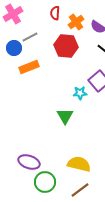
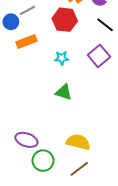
cyan star: (80, 93) -> (62, 58), moved
green triangle: (65, 116) -> (64, 92), turned -42

